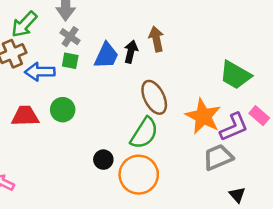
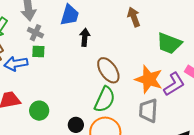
brown arrow: (156, 39) -> (134, 17), moved
blue trapezoid: (106, 56) -> (70, 15), moved
green circle: (63, 110) -> (39, 111), moved
gray trapezoid: (218, 157) -> (148, 110), moved, turned -55

